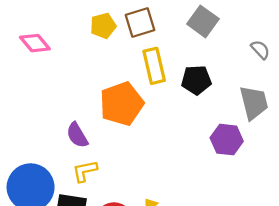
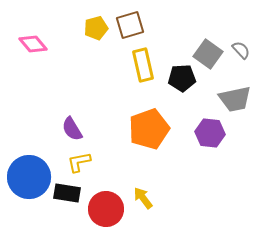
gray square: (203, 21) -> (208, 54), moved
gray trapezoid: (254, 103) -> (235, 99), turned 92
orange pentagon: (122, 104) -> (149, 129), moved

